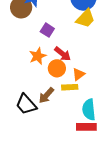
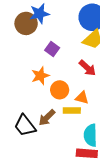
red arrow: (63, 54) -> (87, 68), moved
orange triangle: (79, 74) -> (82, 98), turned 48

